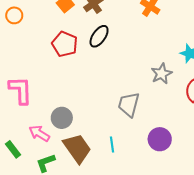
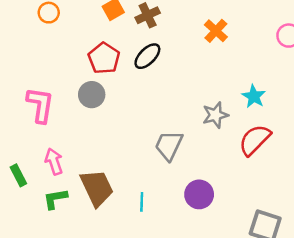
gray circle: (62, 118) -> (92, 95), moved
pink arrow: (39, 133) -> (54, 162), turned 30
cyan line: (112, 144) -> (142, 202), moved

